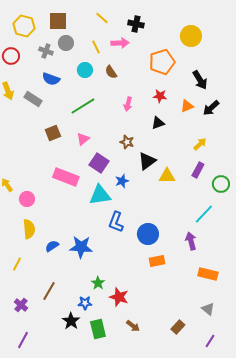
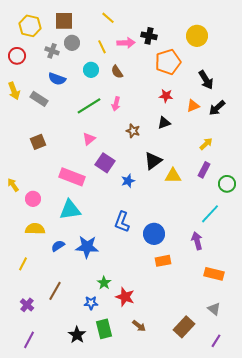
black cross: (136, 24) -> (149, 36), moved
pink arrow: (128, 104) -> (116, 104), moved
brown square: (53, 133) -> (38, 142), moved
brown star: (127, 142) -> (133, 131), moved
cyan triangle: (100, 195) -> (70, 210), moved
yellow semicircle: (29, 229) -> (35, 229), turned -84
black star: (71, 321) -> (77, 335), moved
brown rectangle: (178, 327) -> (184, 327), size x1.5

